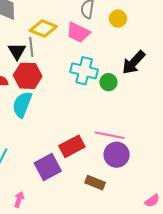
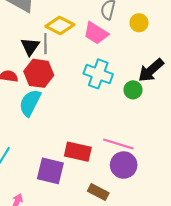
green circle: (108, 82) -> (133, 90), moved
red rectangle: (72, 146) -> (78, 152), turned 35
purple square: (48, 167) -> (50, 171), turned 36

